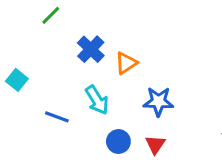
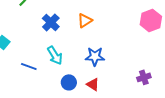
orange triangle: (126, 63) -> (85, 20), moved
red triangle: (155, 145) -> (93, 84), turned -32

